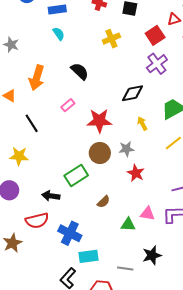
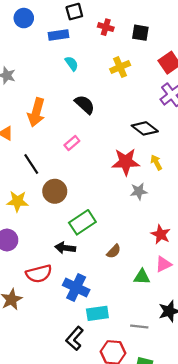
cyan semicircle: (59, 34) -> (72, 64), moved
black diamond: (133, 93) -> (145, 128), turned 50
red star: (99, 121) -> (126, 162), moved
brown circle: (100, 153) -> (55, 191), moved
red star: (136, 173) -> (161, 234), moved
black arrow: (51, 196) -> (65, 248), moved
pink triangle: (147, 214) -> (163, 264), turned -35

